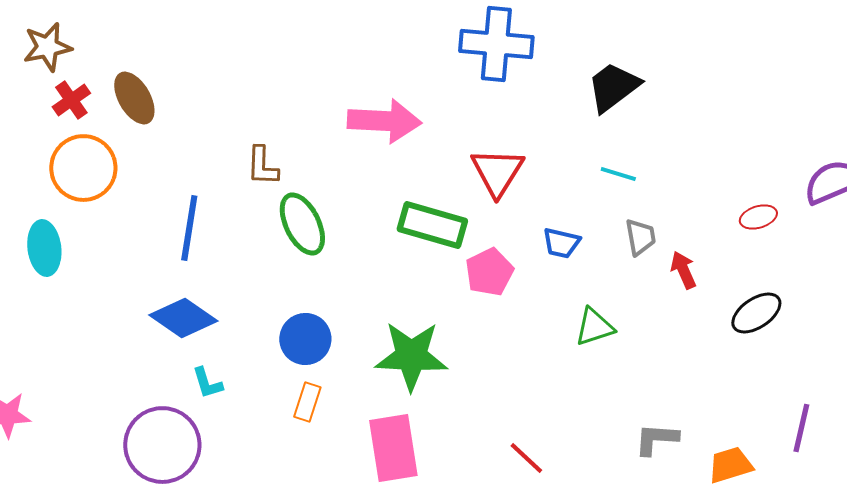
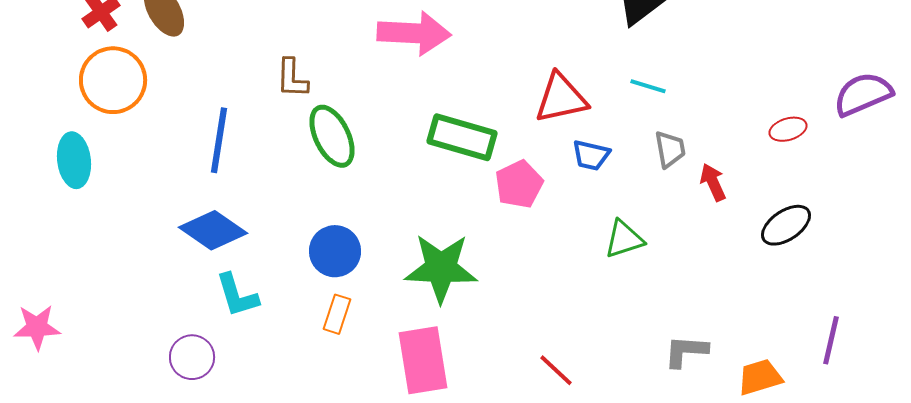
red triangle: (497, 172) -> (561, 98), moved, turned 46
cyan L-shape: (207, 383) -> (237, 295), size x1.4
purple circle: (162, 445) -> (192, 357), size x0.6

